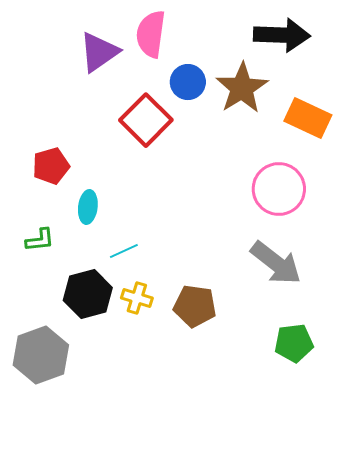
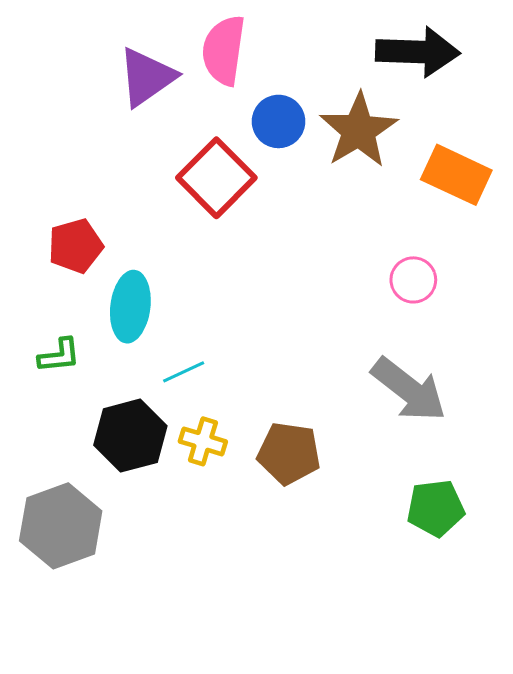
pink circle: (279, 189) -> (413, 280), size x0.6
cyan ellipse: (88, 207) -> (130, 307), size x1.4

